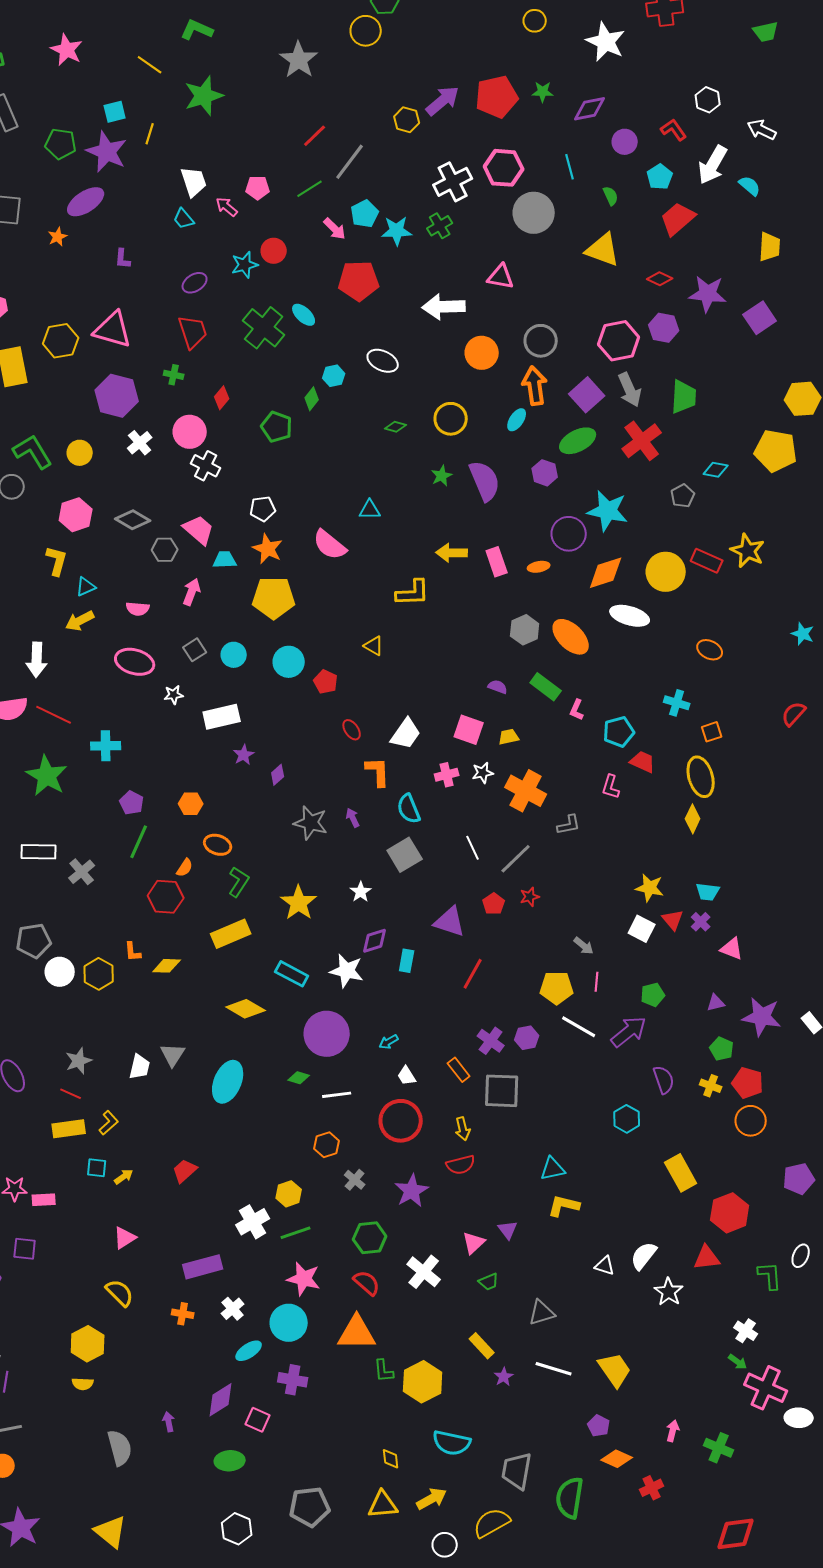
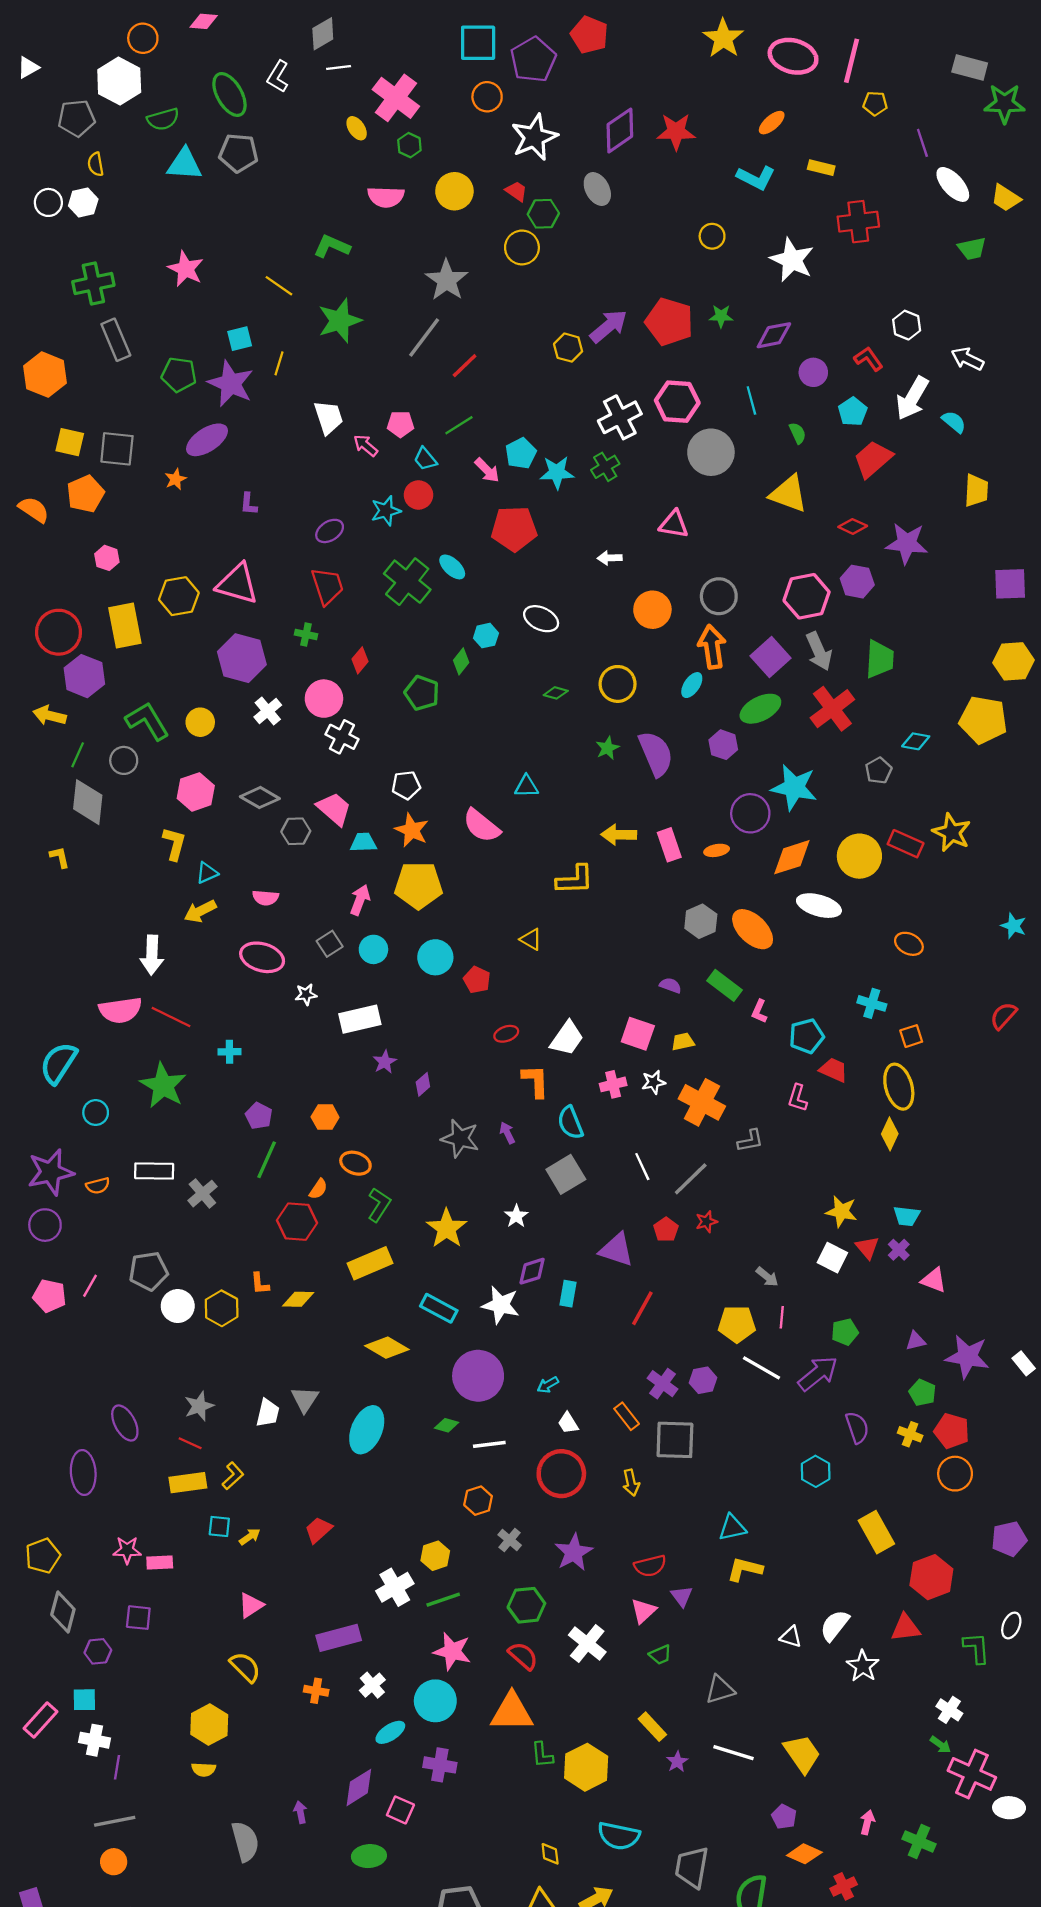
red pentagon: (497, 97) -> (669, 322), turned 30
gray line: (350, 162) -> (424, 337), moved
cyan trapezoid: (184, 219) -> (425, 459), moved
white arrow: (444, 307) -> (610, 558), size x0.5
purple square: (760, 318) -> (1010, 584), moved, turned 32
pink arrow: (192, 592) -> (360, 900), moved
red ellipse: (352, 730) -> (506, 1034), turned -75
cyan cross: (106, 746) -> (229, 1052), size x0.7
red semicircle: (461, 1165) -> (650, 1566), moved

